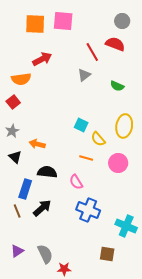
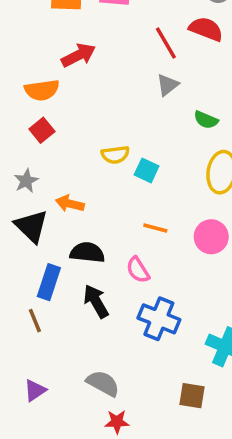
gray triangle: (84, 75) -> (168, 85), moved
green semicircle: (117, 86) -> (206, 120), moved
red square: (13, 102) -> (42, 130), moved
yellow semicircle: (98, 139) -> (115, 155), moved, turned -56
black triangle: (15, 157) -> (31, 226), size x1.5
black arrow: (42, 208) -> (96, 301), moved, turned -78
gray semicircle: (45, 254) -> (103, 383), moved, turned -36

